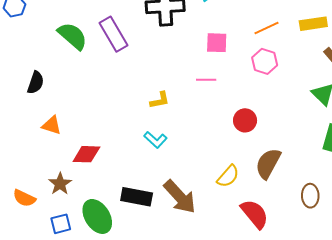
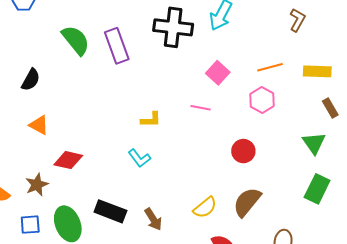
pink square: (217, 43) -> (218, 73), turned 30
red circle: (245, 120) -> (243, 151), moved
brown arrow: (180, 197) -> (153, 219), size x0.6

